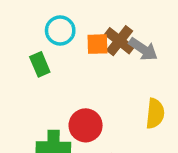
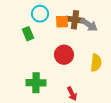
brown cross: (119, 41) -> (75, 20), turned -30
red circle: (86, 125) -> (64, 55), moved

